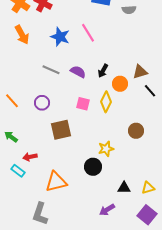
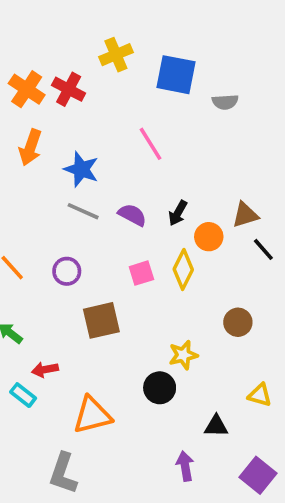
orange arrow: (22, 35) -> (30, 147), turned 48
blue star: (60, 37) -> (81, 169), moved
pink square: (83, 104) -> (141, 273), turned -32
yellow triangle: (148, 188) -> (260, 395), moved, turned 32
purple arrow: (107, 210) -> (185, 466), turned 112

